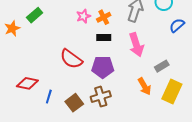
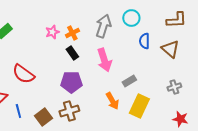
blue semicircle: (177, 25) -> (144, 41), turned -49
black rectangle: (104, 38) -> (72, 53), turned 56
red semicircle: (71, 59) -> (23, 74), moved
blue line: (49, 97) -> (18, 111), turned -32

